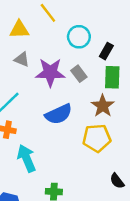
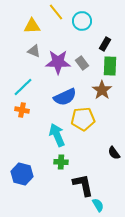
cyan circle: (79, 37) -> (82, 21), moved
yellow pentagon: (97, 138) -> (83, 119), moved
cyan arrow: (26, 158) -> (57, 135), moved

